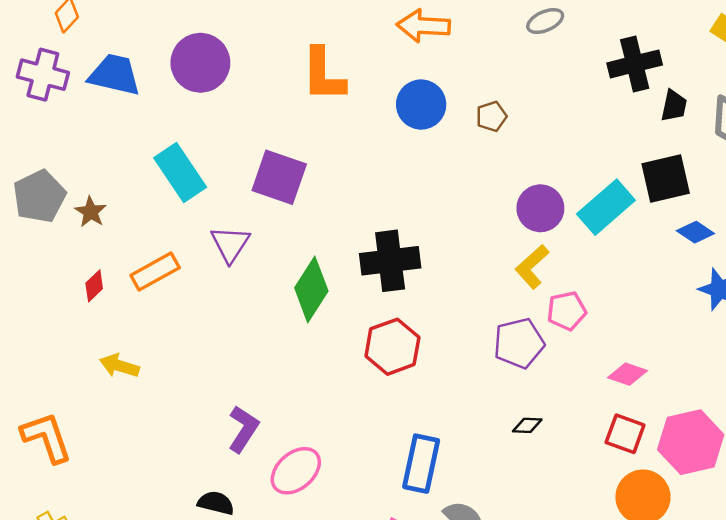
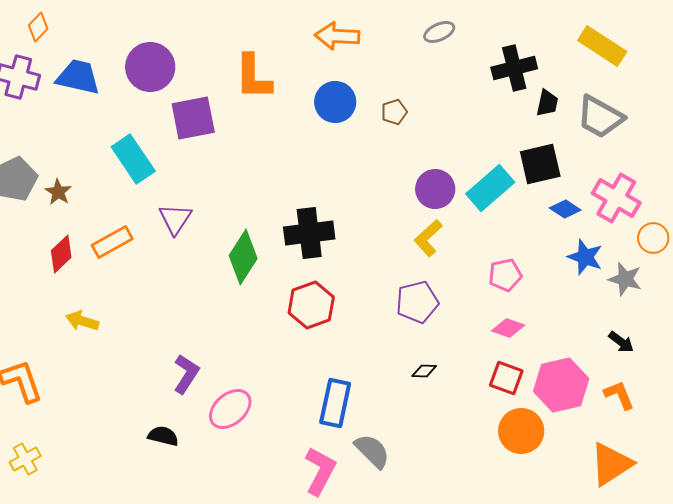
purple square: (279, 177) -> (193, 118), moved, turned -30
red diamond: (94, 286) -> (61, 254), size x1.4
pink pentagon: (567, 311) -> (505, 275), moved

